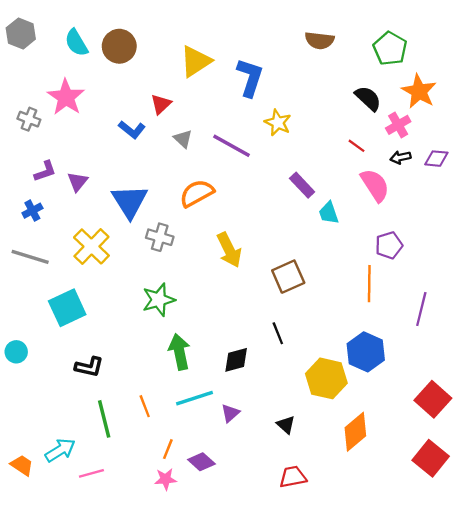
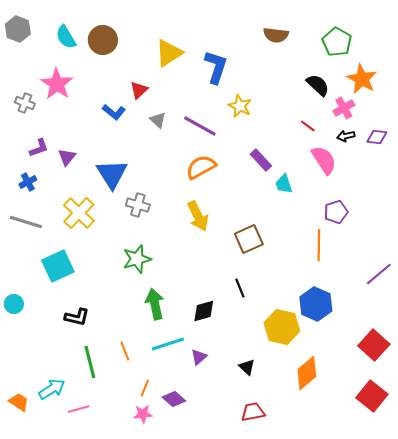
orange semicircle: (197, 193) -> (201, 167), moved
purple line: (421, 309) -> (379, 274), moved, turned 36

